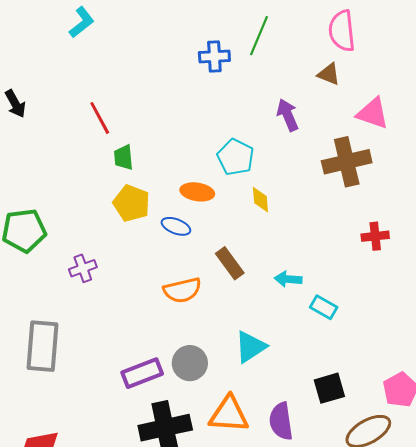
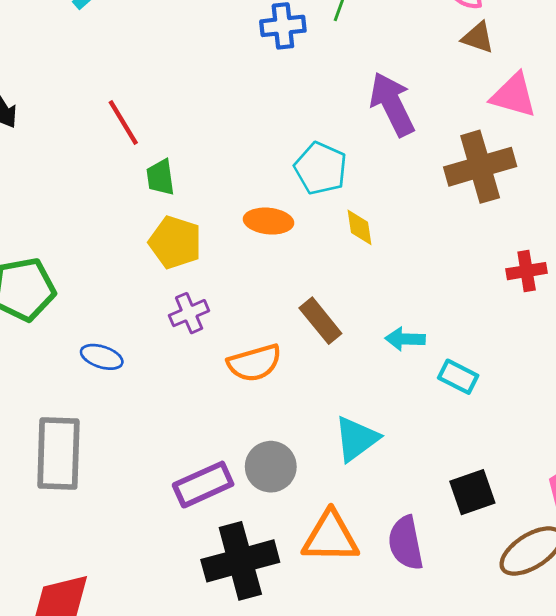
brown triangle: (329, 74) -> (478, 38), moved
purple arrow: (288, 115) -> (392, 104), size x1.4
blue ellipse: (176, 226) -> (102, 357), moved
purple cross: (83, 268) -> (189, 313), moved

